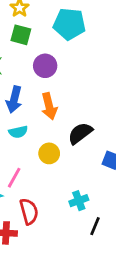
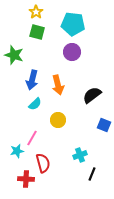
purple circle: (45, 66) -> (72, 52), moved
cyan semicircle: (18, 132) -> (35, 104), turned -32
black semicircle: (80, 133) -> (92, 95), moved

